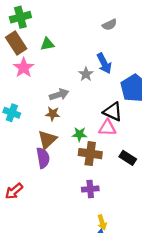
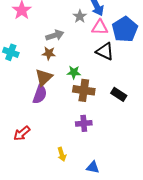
pink triangle: (107, 128) -> (100, 27), moved
purple semicircle: (43, 158) -> (40, 94), turned 30
red arrow: (14, 191) -> (22, 133), moved
yellow arrow: (102, 222) -> (62, 154), moved

